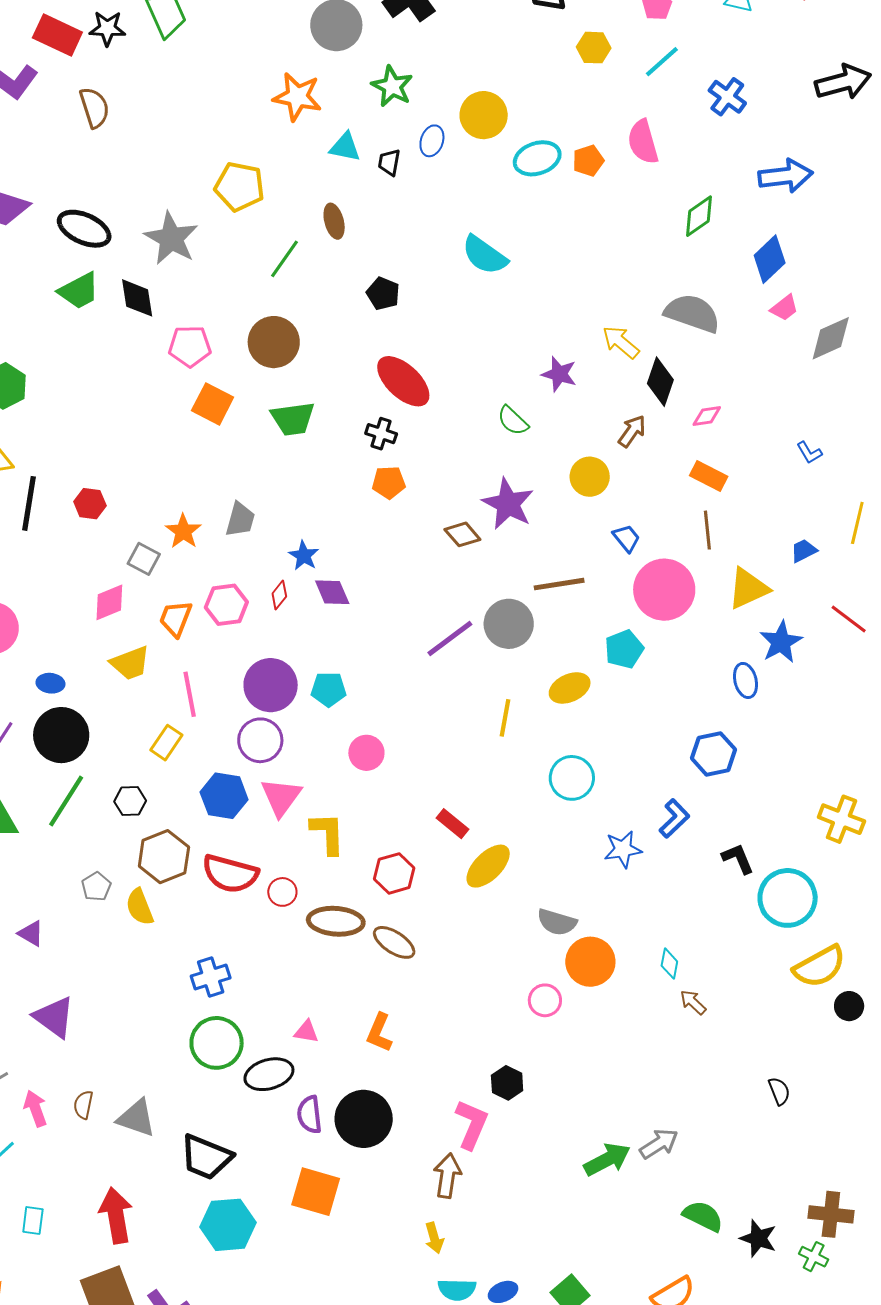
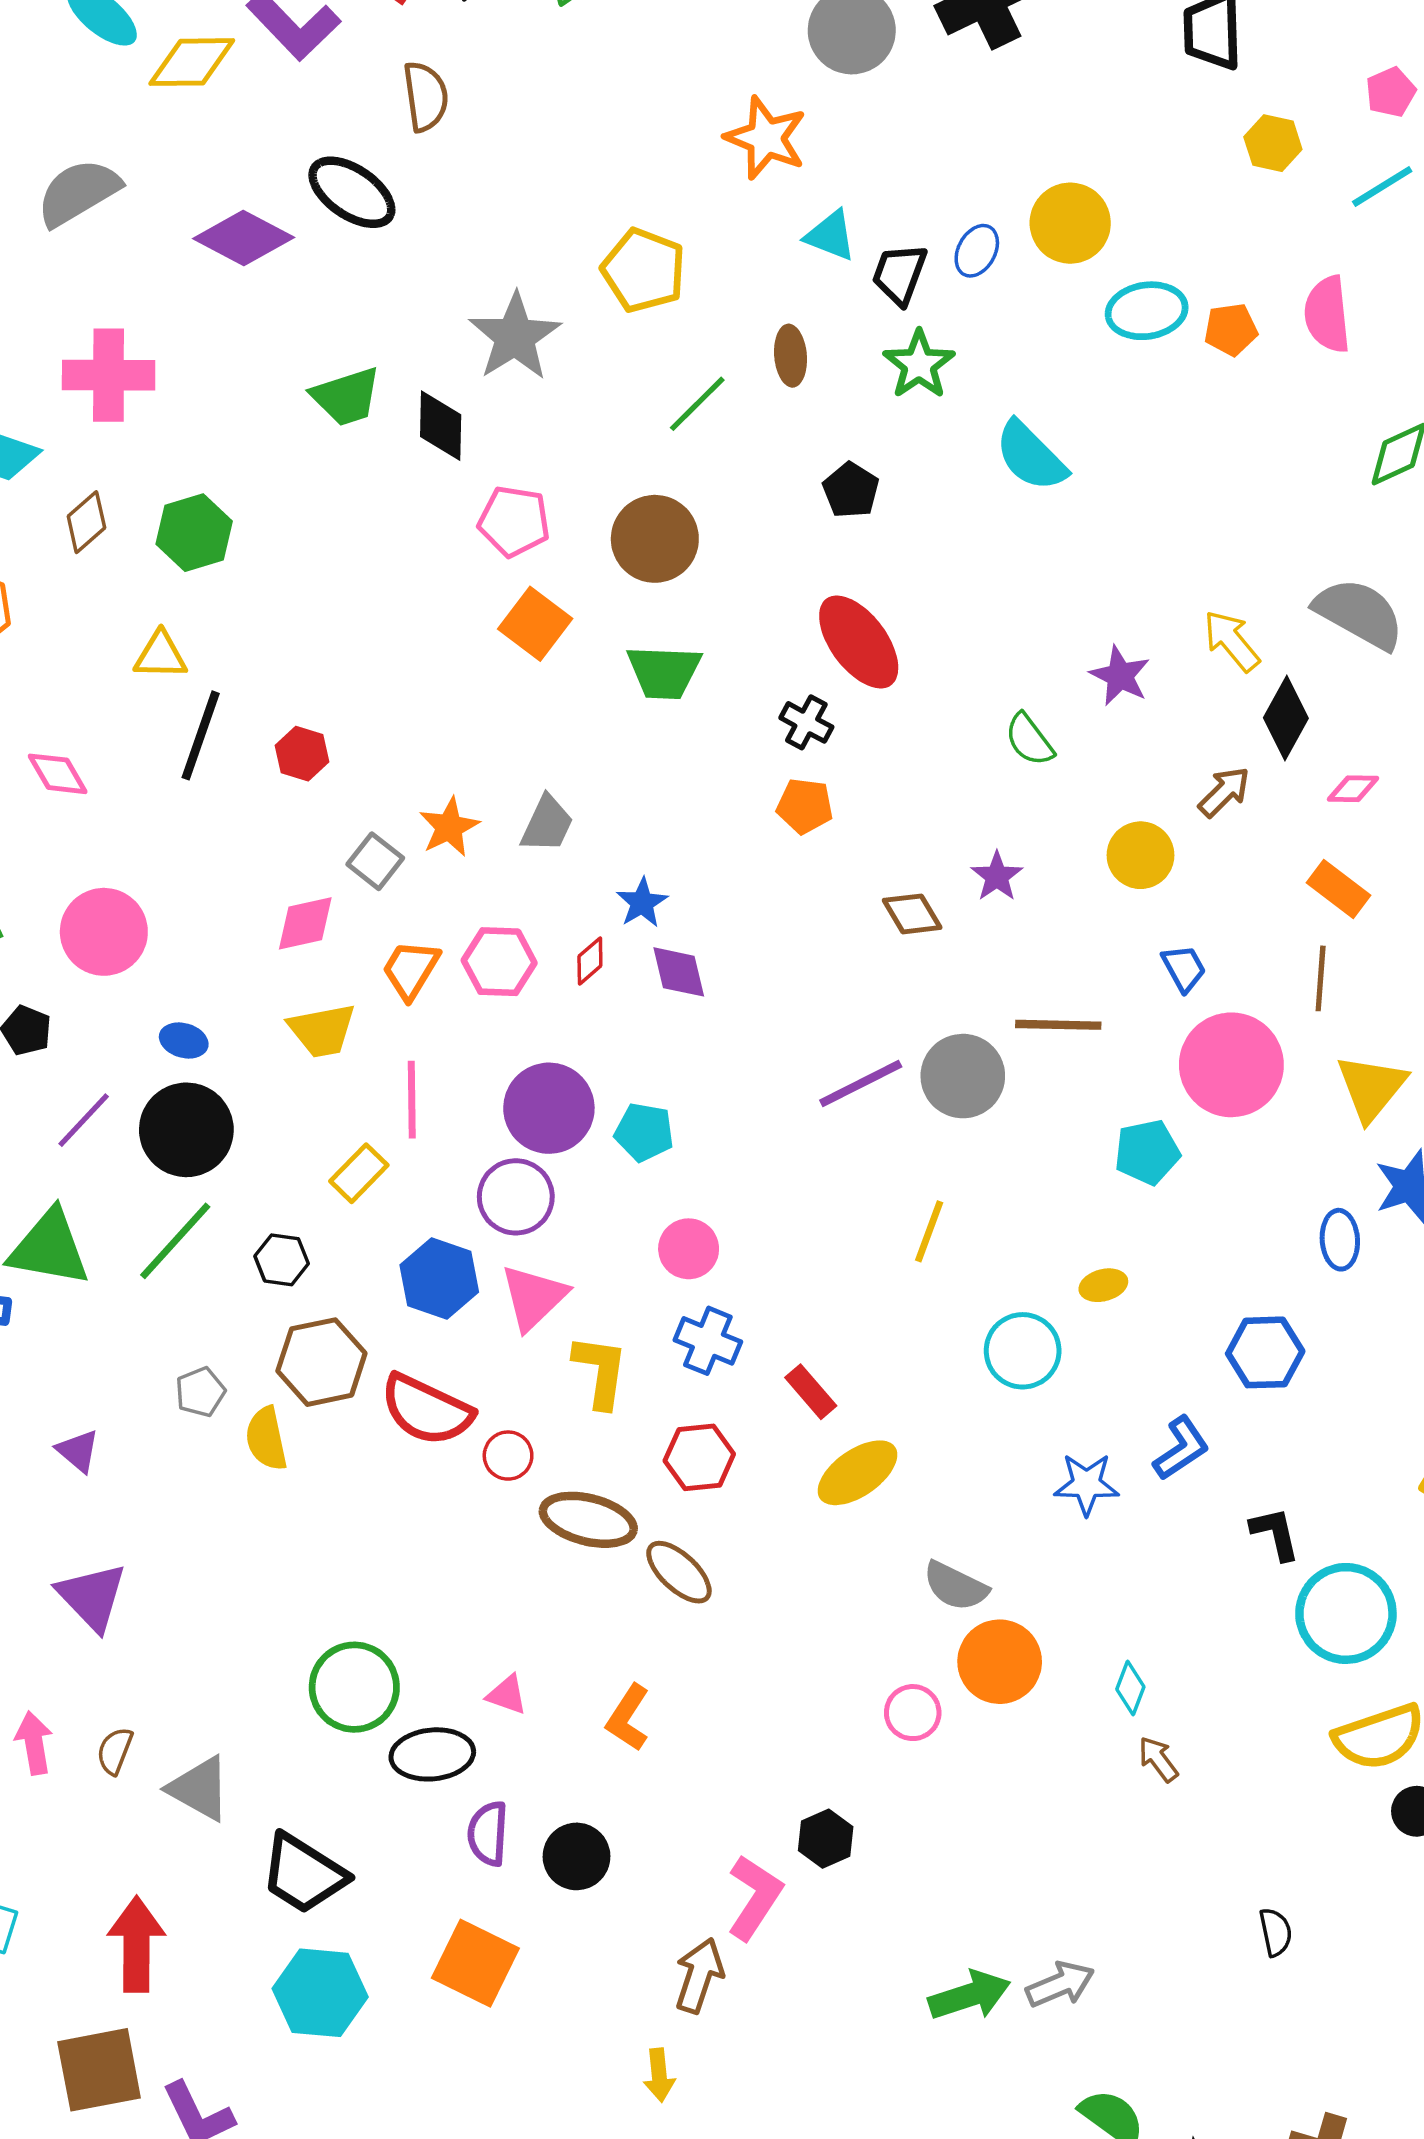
green star: (392, 86) -> (919, 364), moved
black trapezoid: (389, 162) -> (899, 274), size x1.4
black ellipse: (84, 229) -> (352, 192), moved
purple star: (508, 504) -> (997, 876), size x0.6
yellow triangle: (748, 588) -> (1371, 1088), turned -36
yellow ellipse: (570, 688) -> (1103, 1285), moved, size x0.7
blue cross: (211, 977) -> (708, 1341), moved, turned 30
black circle: (364, 1119) -> (577, 1856), size x0.7

